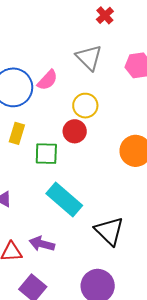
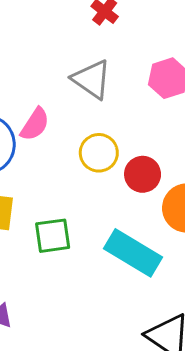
red circle: (75, 131) -> (143, 174), moved
cyan rectangle: (64, 200) -> (133, 253), moved

